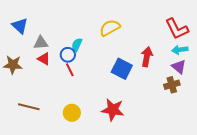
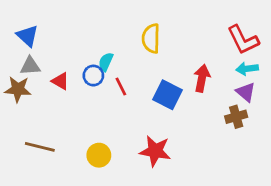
yellow semicircle: (110, 28) -> (151, 38), turned -60
gray triangle: (41, 43) -> (30, 66), moved
red line: (70, 70) -> (121, 87), moved

